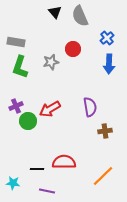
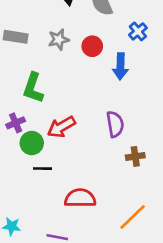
gray star: (51, 62) -> (59, 40), moved
blue arrow: (109, 64) -> (120, 66), moved
green L-shape: (20, 67) -> (33, 88), moved
black line: (37, 169) -> (43, 169), moved

